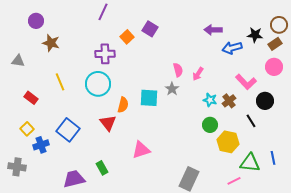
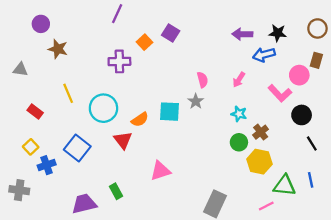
black star: (255, 35) -> (278, 33), moved
brown rectangle: (275, 44) -> (316, 60), moved, turned -40
pink circle: (274, 67) -> (299, 75), moved
pink arrow: (198, 74) -> (239, 80), moved
cyan circle: (98, 84) -> (103, 108), moved
brown cross: (229, 101) -> (261, 132), moved
orange semicircle: (123, 105) -> (140, 120), turned 42
black line: (251, 121) -> (312, 143), moved

